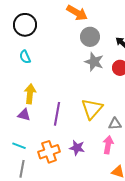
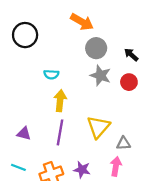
cyan semicircle: (25, 57) -> (51, 74), moved, turned -64
yellow arrow: (30, 94) -> (60, 101), moved

